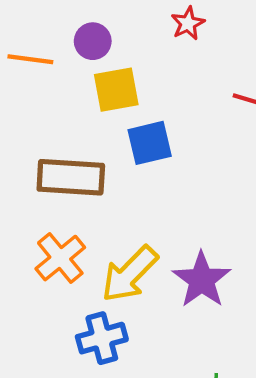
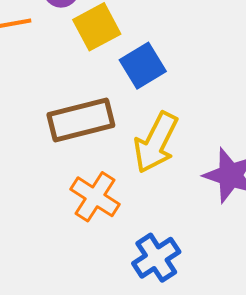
yellow arrow: (130, 274) -> (156, 143), moved

